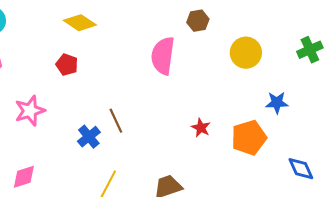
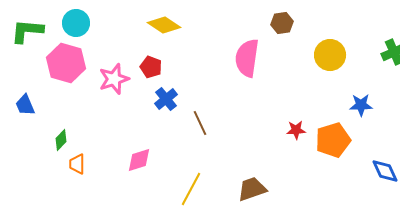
pink star: (30, 111) -> (114, 79), moved
red star: (201, 128) -> (296, 130), moved, turned -30
blue cross: (89, 137) -> (166, 99), moved
pink diamond: (24, 177) -> (139, 160), moved

